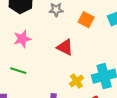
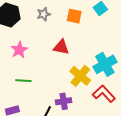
yellow cross: (76, 81) -> (80, 76), size x1.5

